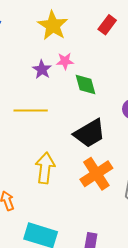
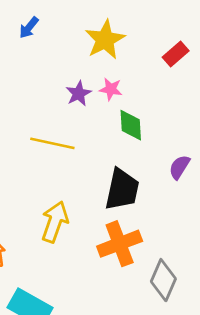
black trapezoid: (90, 133) -> (122, 189), turned -60

